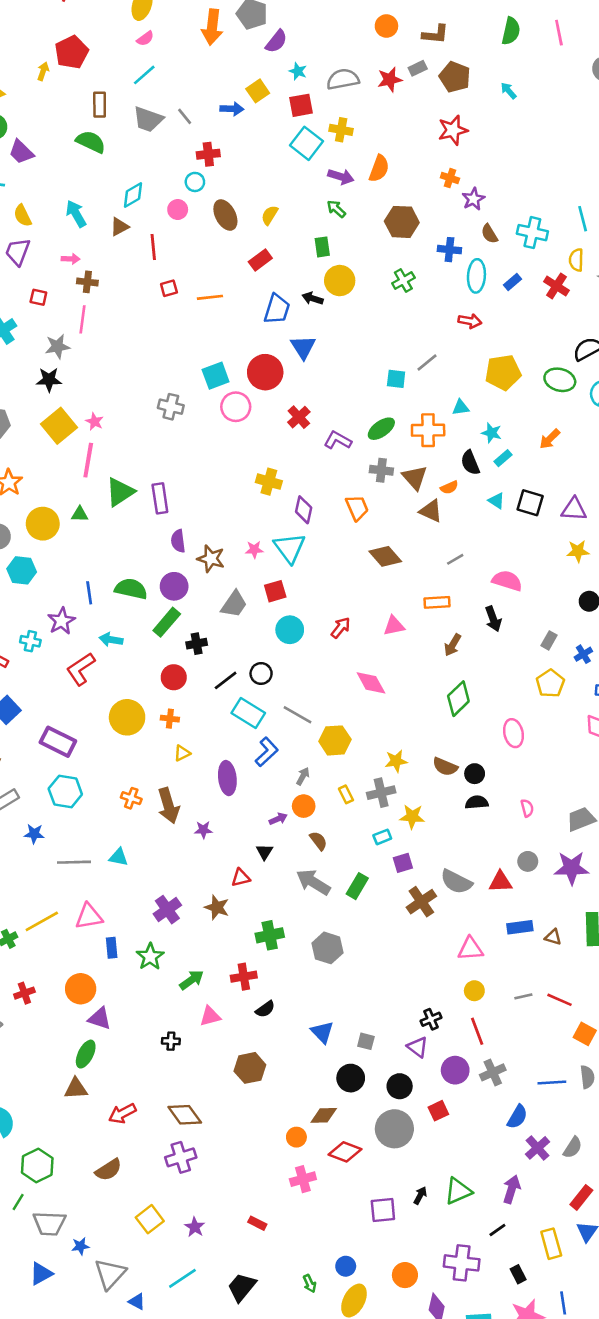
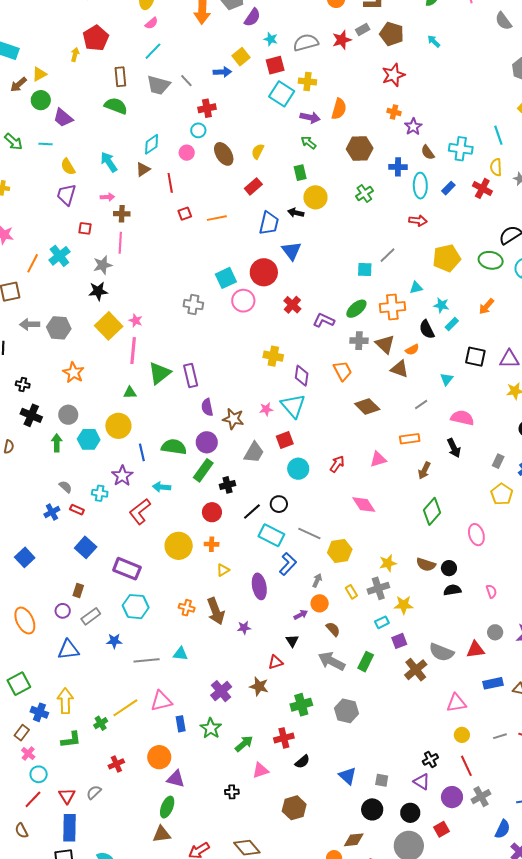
cyan triangle: (497, 501) -> (447, 379), moved, turned 40
yellow circle: (43, 524) -> (118, 426), moved

